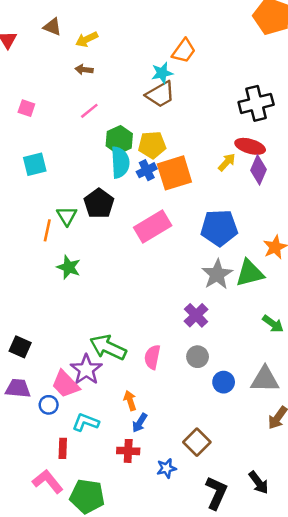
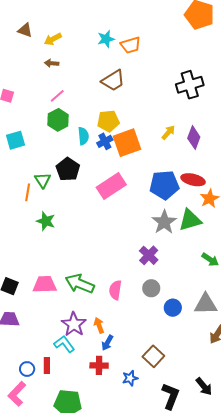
orange trapezoid: (184, 51) -> (131, 45), turned 40
cyan star: (162, 73) -> (106, 39), moved
green hexagon: (119, 140) -> (58, 120), moved
red ellipse: (250, 146) -> (193, 180), moved
cyan semicircle: (120, 162) -> (83, 136), size x0.7
purple star: (86, 370) -> (74, 324), moved
pink trapezoid: (65, 384) -> (45, 284), moved, turned 135
blue circle: (49, 405) -> (27, 369), moved
cyan L-shape: (86, 422) -> (64, 344), turned 35
pink L-shape: (48, 481) -> (17, 394), moved, turned -95

